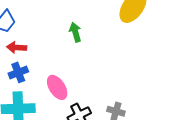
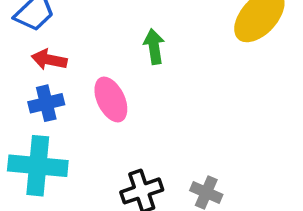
pink ellipse: (57, 87) -> (111, 100), moved

